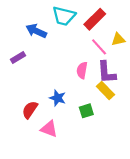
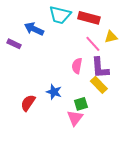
red rectangle: (95, 19) -> (89, 18), turned 60
purple rectangle: (18, 58) -> (14, 44), moved, turned 56
pink triangle: (49, 129) -> (75, 118), moved, turned 48

